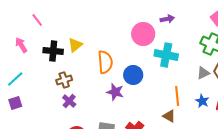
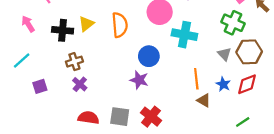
orange semicircle: (105, 62) -> (120, 25), moved
gray triangle: (203, 73) -> (224, 54), turned -48
purple star: (115, 92) -> (139, 80), moved
purple square: (15, 103) -> (40, 86), moved
brown triangle: (169, 116) -> (204, 100), moved

